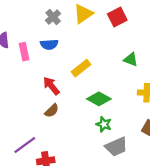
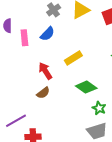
blue semicircle: (49, 44) -> (47, 34), turned -49
green star: (104, 124) -> (99, 108), moved

